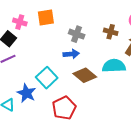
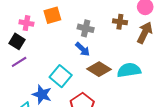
blue arrow: (71, 54) -> (83, 49), turned 56
cyan semicircle: (114, 66) -> (129, 70), moved

